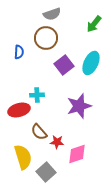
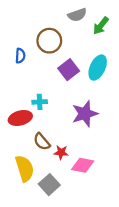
gray semicircle: (52, 14) -> (77, 15), moved
pink diamond: (77, 154) -> (83, 165), turned 30

